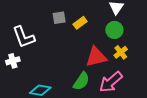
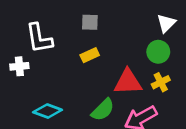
yellow rectangle: (80, 23) -> (90, 55), moved

